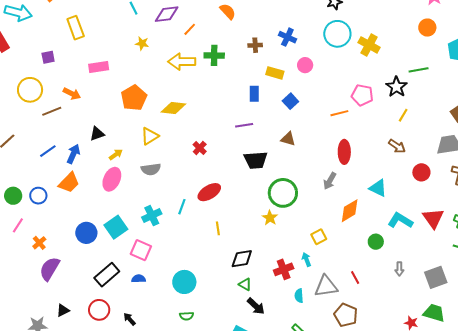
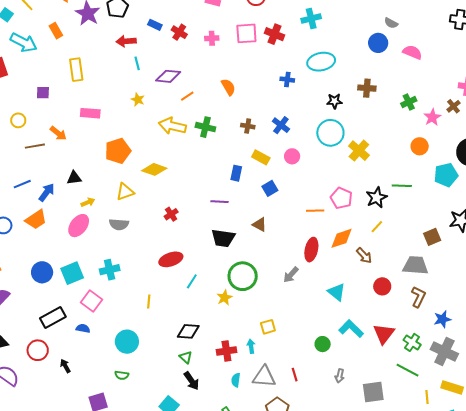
yellow circle: (30, 90) -> (18, 120), size x0.6
cyan line: (182, 207) -> (192, 281), moved
orange diamond: (350, 211) -> (342, 238), moved
yellow line: (218, 228) -> (149, 301), moved

